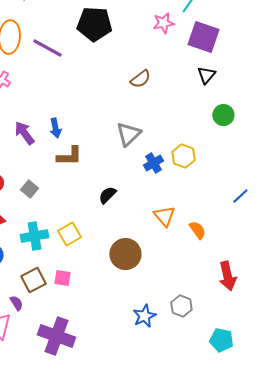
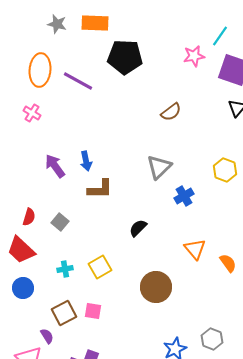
yellow hexagon: (183, 156) -> (225, 170), moved
cyan cross: (34, 236) -> (65, 269), size x0.6

